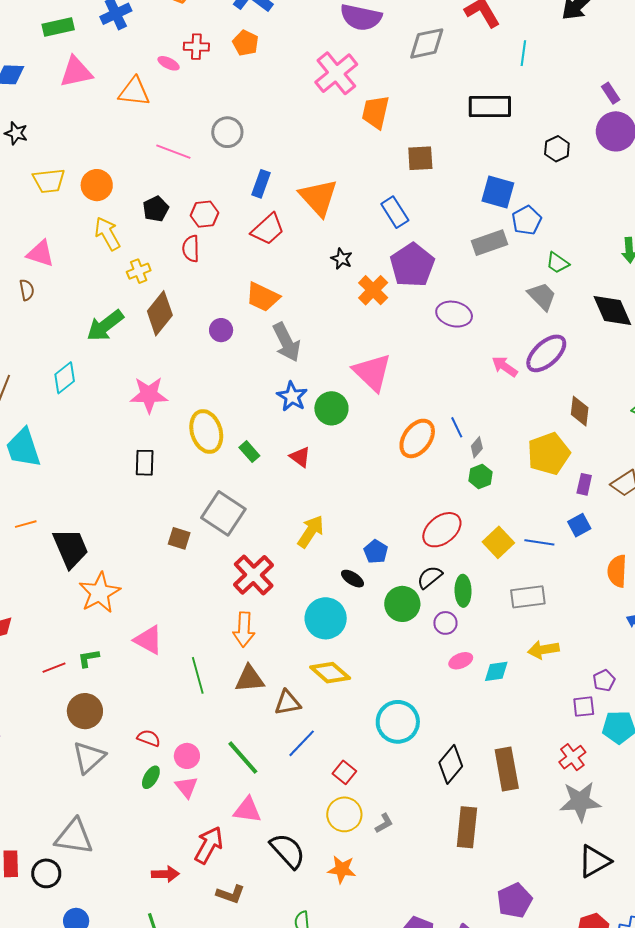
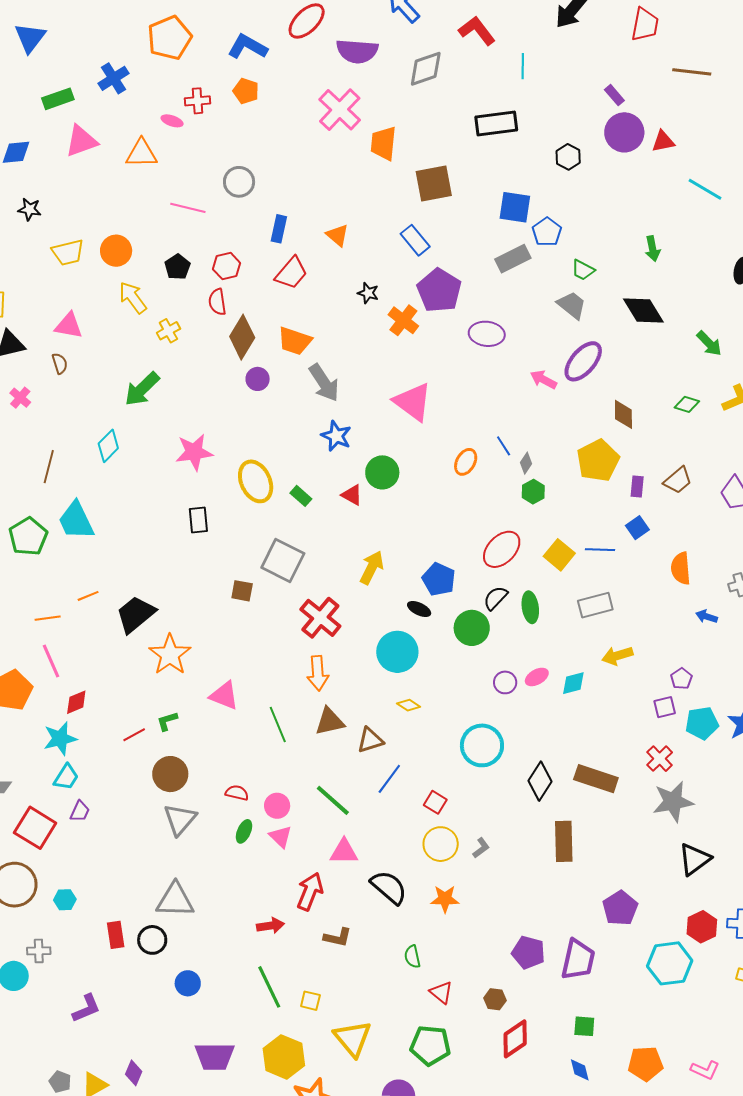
brown square: (420, 158) -> (434, 184), size x1.4
orange triangle: (318, 198) -> (338, 235), size x0.6
brown diamond: (160, 313) -> (242, 337), moved
green circle: (331, 408) -> (382, 472), moved
orange ellipse: (417, 438) -> (466, 462), size x0.7
black trapezoid: (71, 548) -> (136, 614), turned -99
blue pentagon: (376, 552) -> (439, 579), size x1.4
purple circle: (445, 623) -> (505, 682), moved
yellow diamond: (330, 673) -> (409, 705), size x0.6
brown rectangle: (507, 769) -> (596, 779), turned -54

